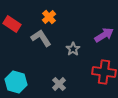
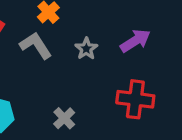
gray star: (73, 49) -> (86, 49), moved

